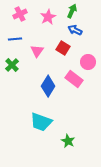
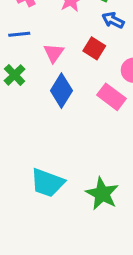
blue diamond: (48, 86) -> (61, 91), moved
cyan trapezoid: (41, 122) -> (47, 183), moved
green star: (68, 141) -> (102, 194), size x1.5

